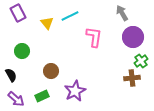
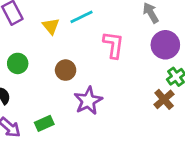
brown circle: (51, 71) -> (66, 70), moved
brown cross: (132, 78) -> (164, 99), turned -35
purple star: (75, 91) -> (88, 101), moved

